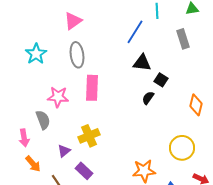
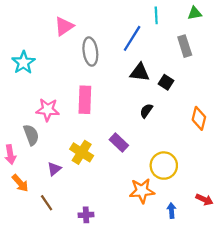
gray ellipse: (77, 55) -> (90, 52), moved
black square: (161, 80) -> (166, 82), moved
yellow cross: (89, 136) -> (82, 152), turned -35
yellow circle: (182, 148) -> (164, 166), moved
purple rectangle: (84, 171) -> (119, 143), moved

